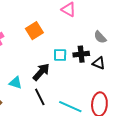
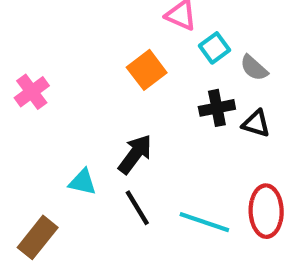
orange square: (34, 31) -> (147, 70), moved
cyan square: (60, 55) -> (215, 48), moved, turned -32

